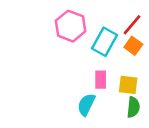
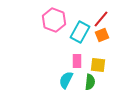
orange square: (133, 46) -> (102, 35), turned 32
green semicircle: (133, 107) -> (90, 82), moved

